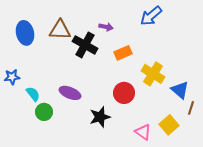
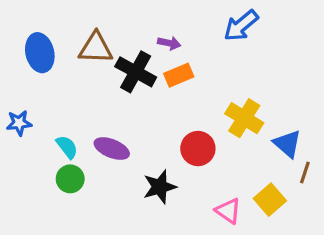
orange rectangle: (123, 53) -> (179, 75), moved
cyan semicircle: (33, 94) -> (67, 147), moved

